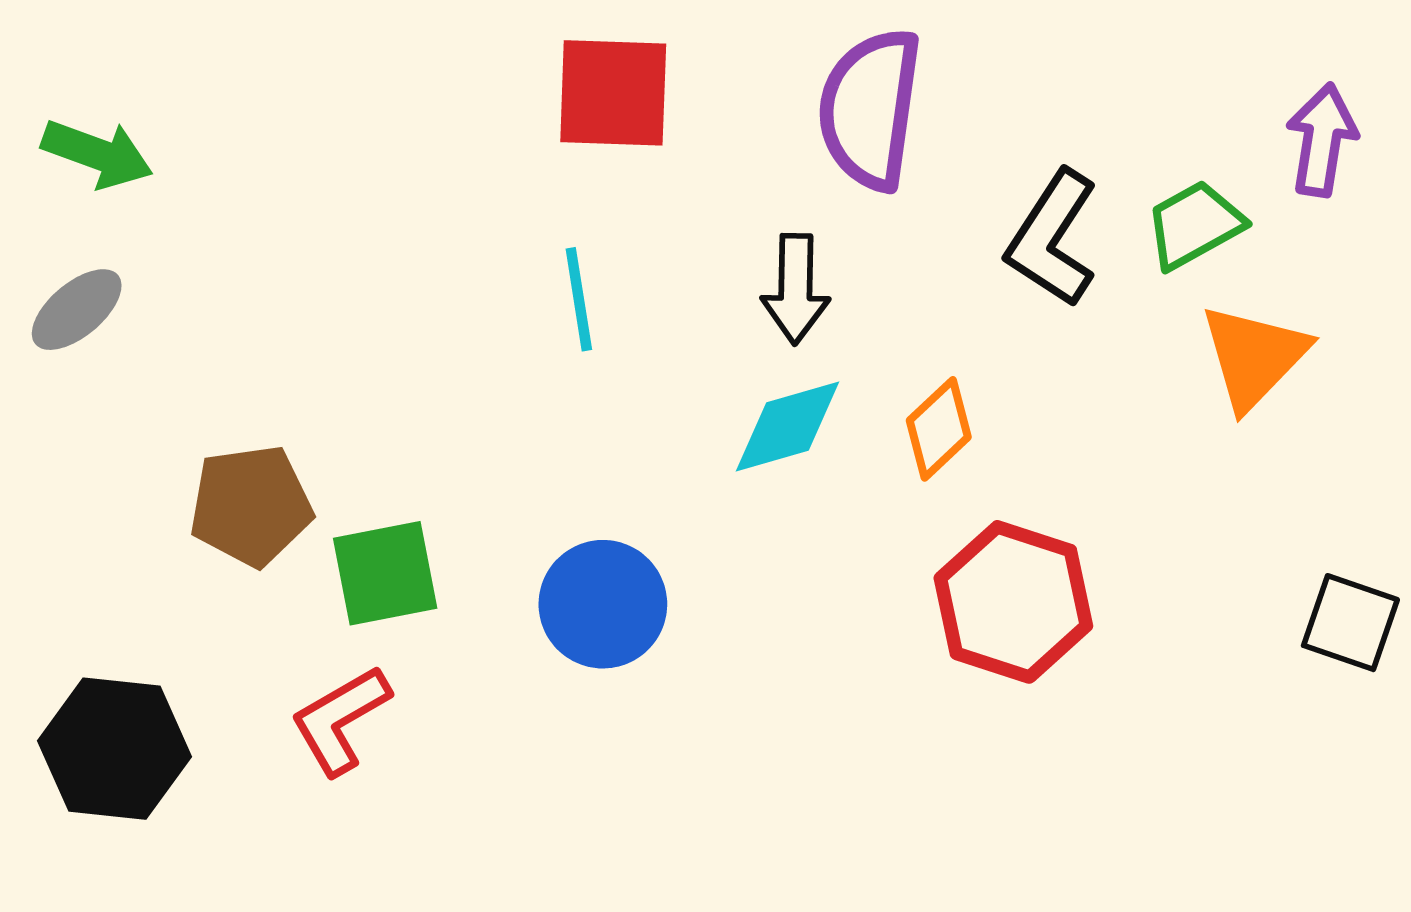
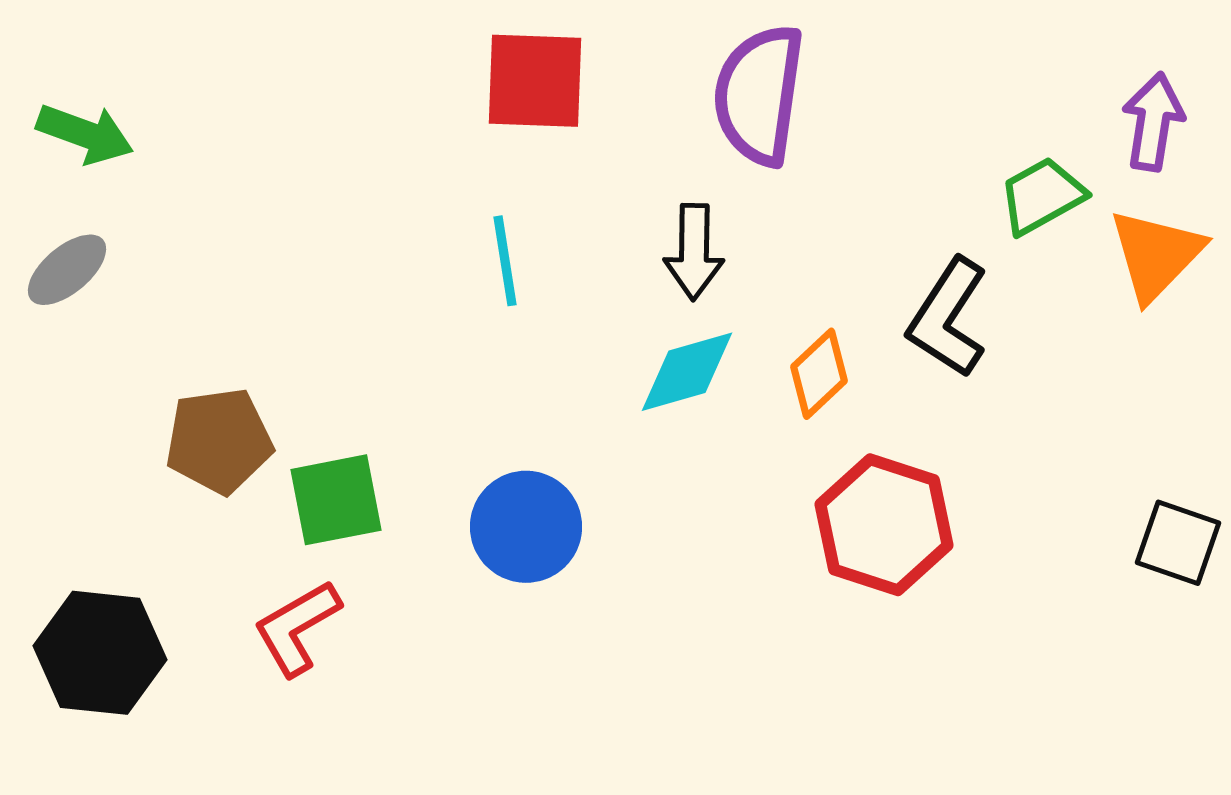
black L-shape: (1052, 238) -> (948, 318), moved
orange triangle: (1254, 357) -> (1156, 255), moved

